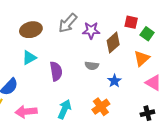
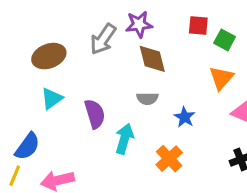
purple star: (91, 30) -> (139, 24), moved
brown diamond: (113, 43) -> (152, 59), moved, turned -55
cyan arrow: (64, 109) -> (124, 139), moved

